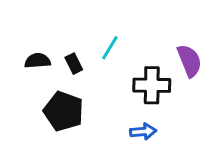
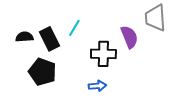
black rectangle: (74, 64) -> (49, 39), size x1.6

